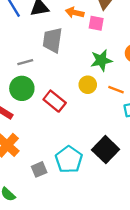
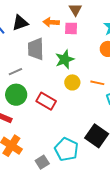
green star: (101, 60) -> (65, 59), moved

